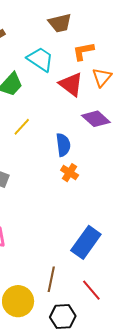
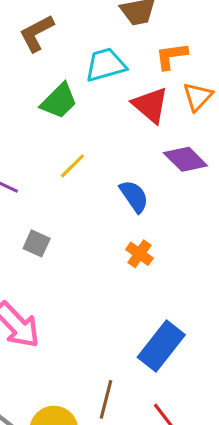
cyan trapezoid: (40, 59) -> (106, 65), turned -52
blue semicircle: (63, 145) -> (134, 196), turned -30
orange cross: (70, 173) -> (139, 254), moved

